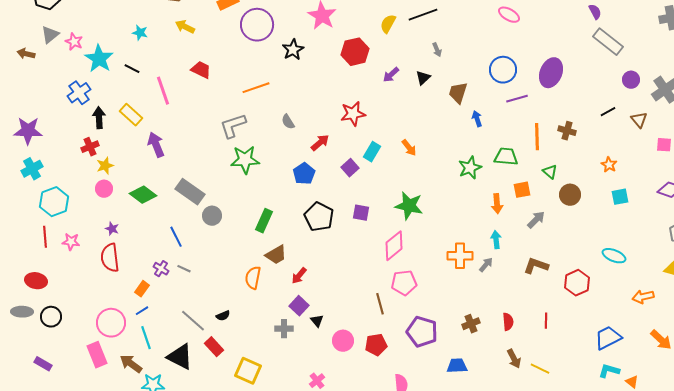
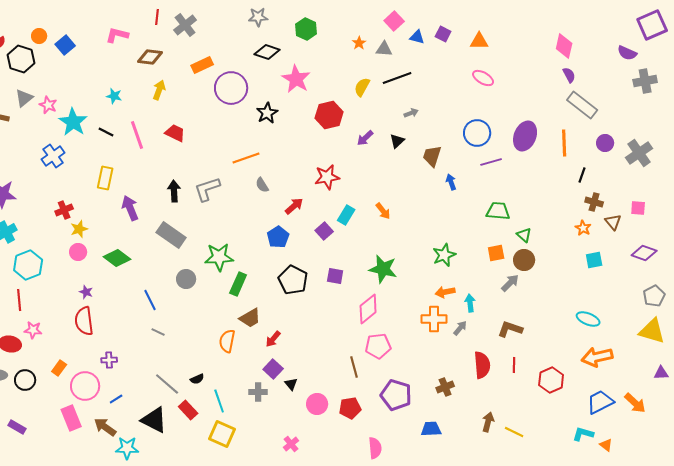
yellow arrow: (185, 27) -> (159, 90), turned 84
gray arrow: (437, 50) -> (411, 113), turned -88
orange line: (256, 88) -> (246, 158), moved
pink line: (163, 91) -> (137, 135), moved
black line: (608, 112) -> (582, 175), turned -42
yellow rectangle: (131, 115) -> (105, 178), turned 60
black arrow: (99, 118) -> (174, 191), moved
brown triangle: (639, 120) -> (613, 222), moved
brown cross: (567, 131) -> (594, 202), moved
orange line: (537, 137) -> (564, 143), moved
green trapezoid: (506, 157) -> (498, 211), moved
green star: (245, 160) -> (219, 257), moved
green star: (470, 168) -> (444, 255), moved
gray rectangle: (190, 192) -> (171, 235), moved
brown circle: (570, 195) -> (524, 260), moved
orange arrow: (497, 204) -> (445, 292), moved, turned 84
pink star: (71, 242) -> (33, 330), moved
purple cross: (161, 269) -> (109, 360), moved, turned -35
red hexagon: (577, 283) -> (551, 380), moved
orange rectangle: (142, 289) -> (59, 368), moved
orange arrow: (643, 297) -> (597, 357), moved, size x1.4
blue line: (142, 311) -> (116, 399), moved
red line: (546, 321) -> (514, 365), moved
red semicircle: (508, 322) -> (482, 365), moved, size x1.5
cyan line: (146, 338) -> (219, 401), moved
blue trapezoid: (608, 338) -> (600, 402), moved
brown arrow: (514, 359) -> (488, 422), turned -138

